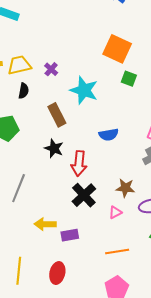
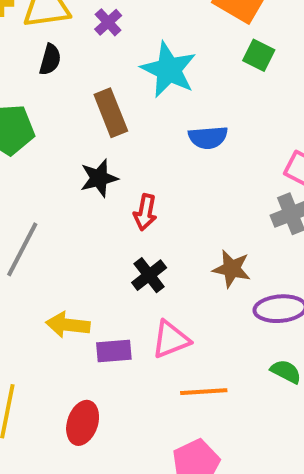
blue semicircle: (109, 135) -> (208, 137), moved
black star: (54, 148) -> (99, 178), turned 30
red arrow: (79, 163) -> (145, 212), size x0.7
black cross: (84, 195) -> (149, 275), size x0.7
pink triangle: (115, 212) -> (171, 339), moved, size x1.5

